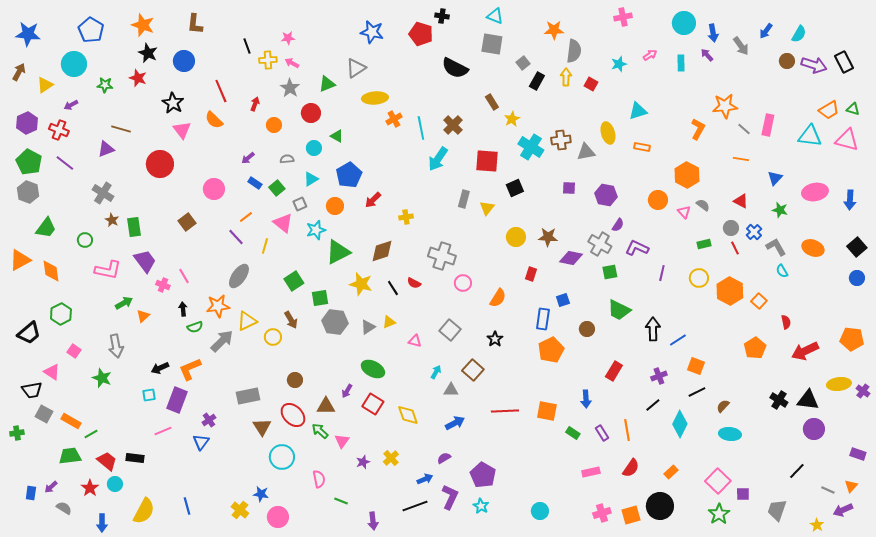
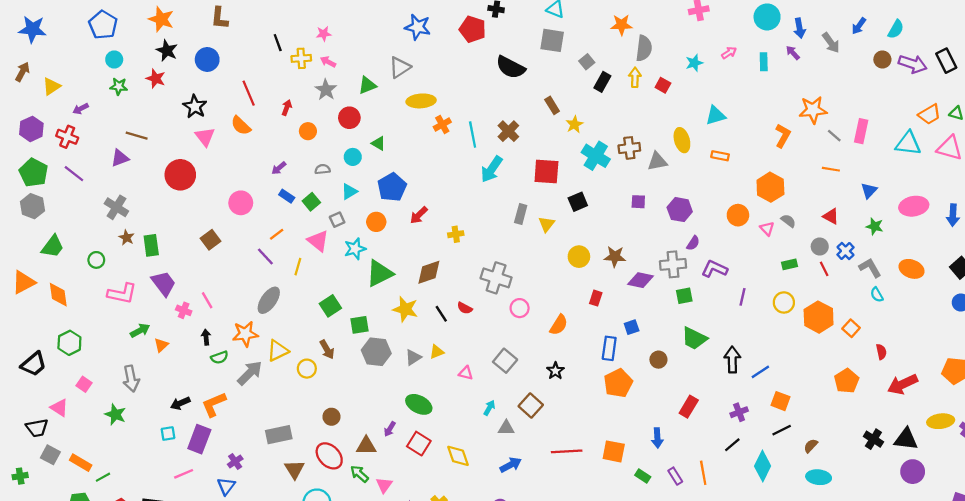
cyan circle: (74, 64) -> (114, 59), moved, size x0.6
gray cross: (600, 244) -> (673, 264), turned -35

